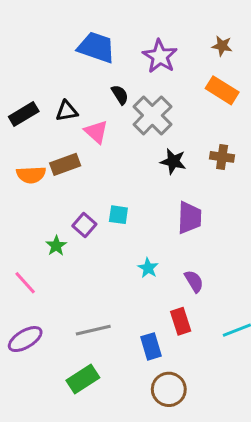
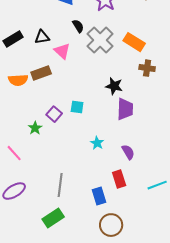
orange rectangle: (222, 90) -> (134, 42), moved
black star: (173, 161) -> (114, 86), moved
gray line: (93, 330) -> (60, 185), turned -70

